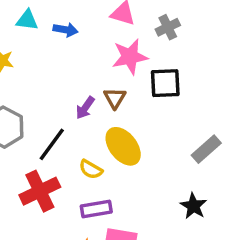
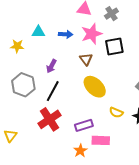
cyan triangle: (27, 20) -> (38, 32), moved
blue arrow: (66, 30) -> (66, 34), moved
purple arrow: (85, 108) -> (51, 66), moved
yellow semicircle: (91, 169) -> (116, 113), moved

